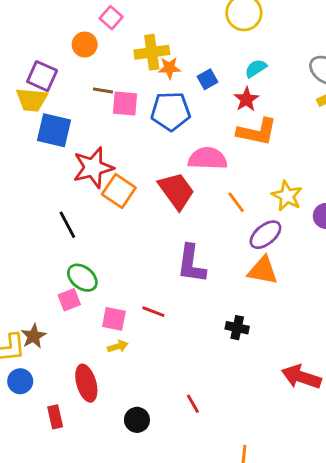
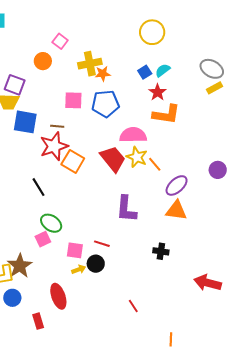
blue square: (207, 79) -> (145, 72), moved
brown line: (103, 90) -> (57, 126), moved
yellow star: (287, 196) -> (137, 157), moved
brown star: (34, 336) -> (20, 266), size x1.4
black circle: (137, 420) -> (96, 264), moved

